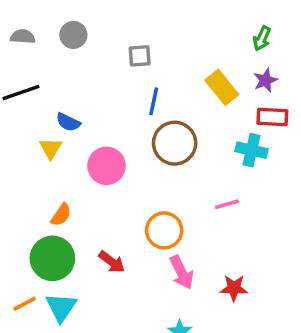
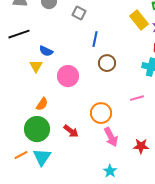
gray square: (140, 56) -> (79, 13), moved, turned 32
yellow rectangle: (222, 87) -> (139, 20), moved
brown circle: (175, 143) -> (107, 63), size x0.7

